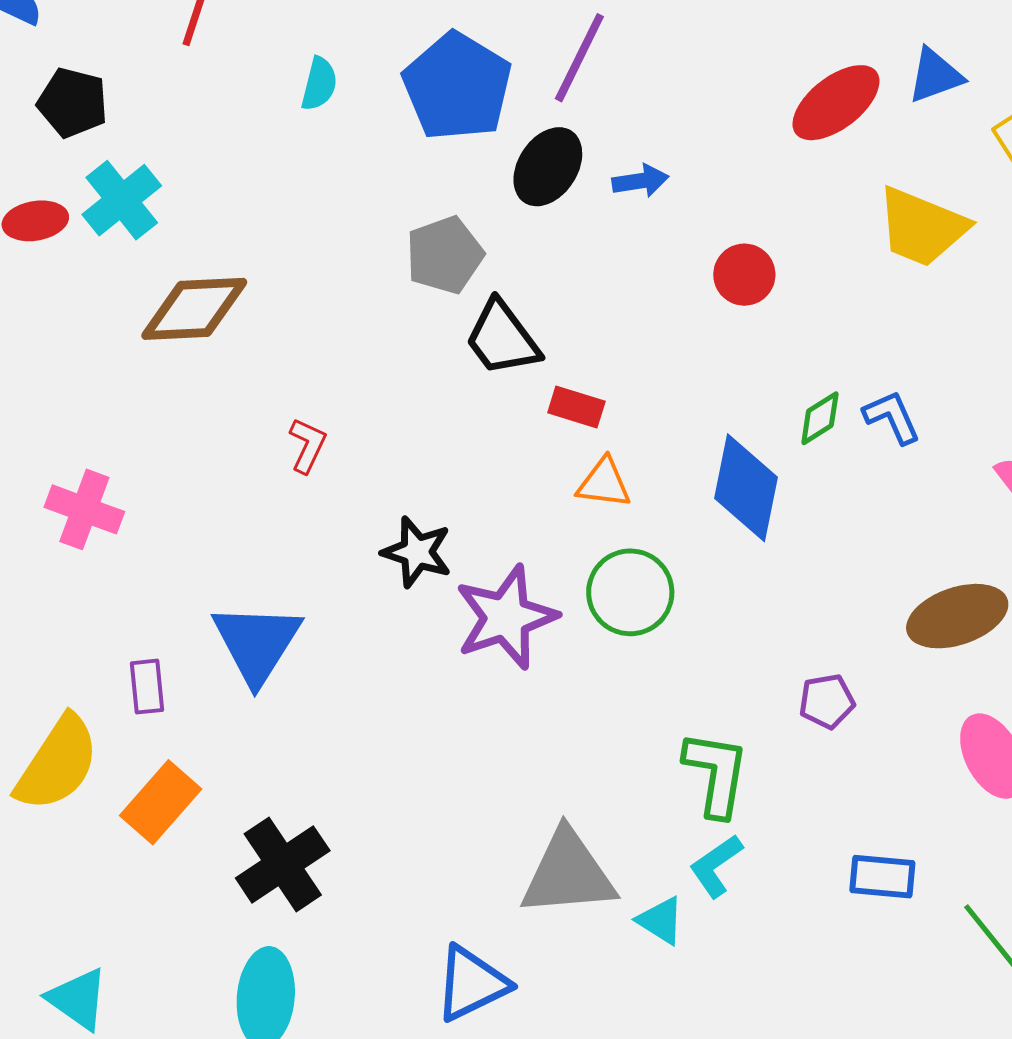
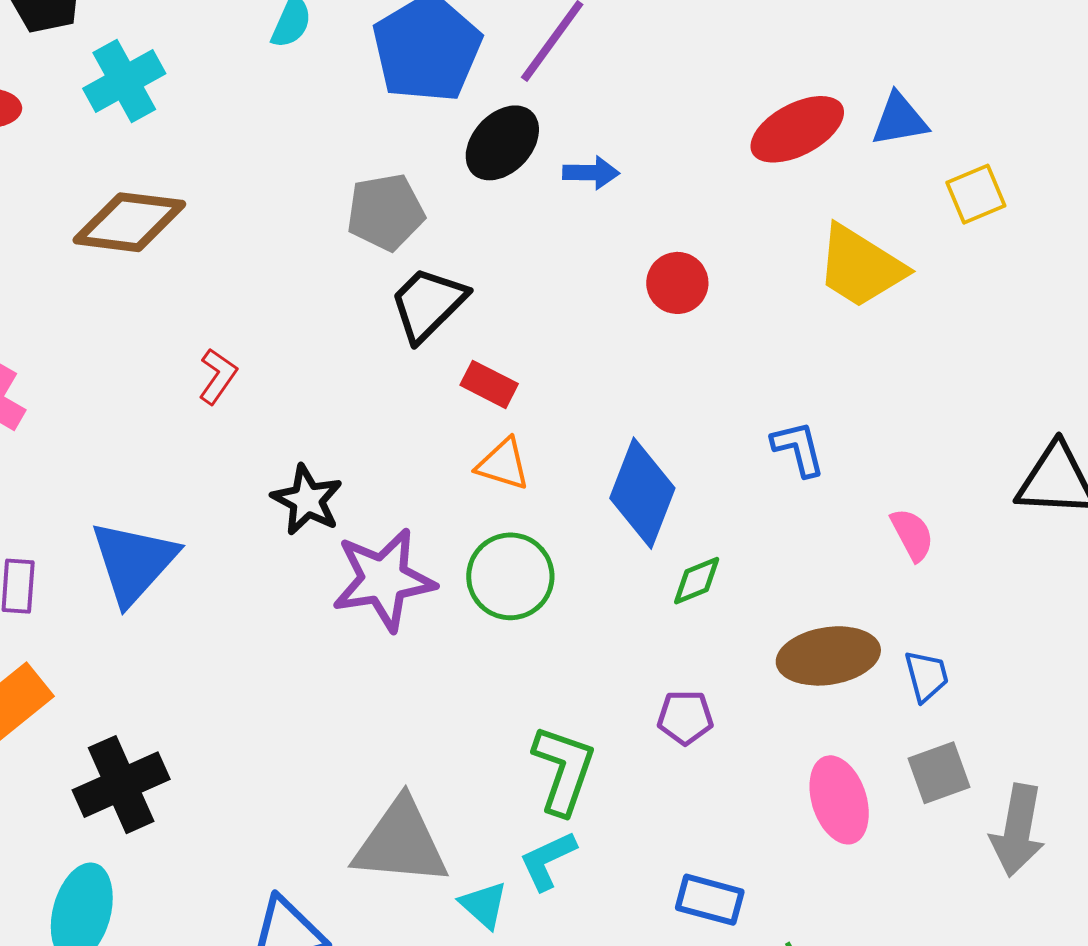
cyan cross: (122, 200) -> (124, 81), moved
black trapezoid: (502, 338) -> (428, 304), turned 72
green diamond: (820, 418) -> (697, 581), moved

